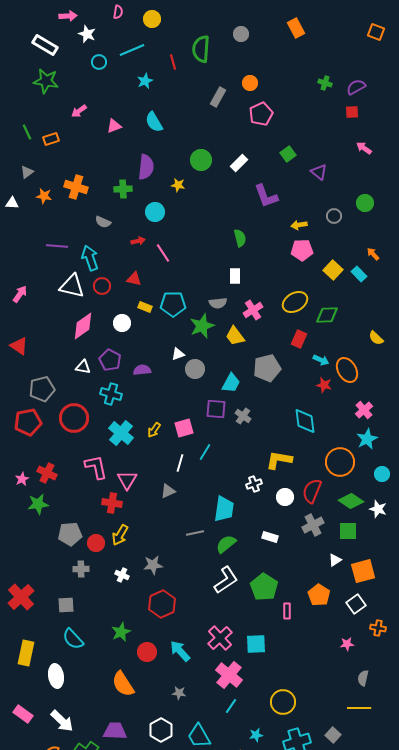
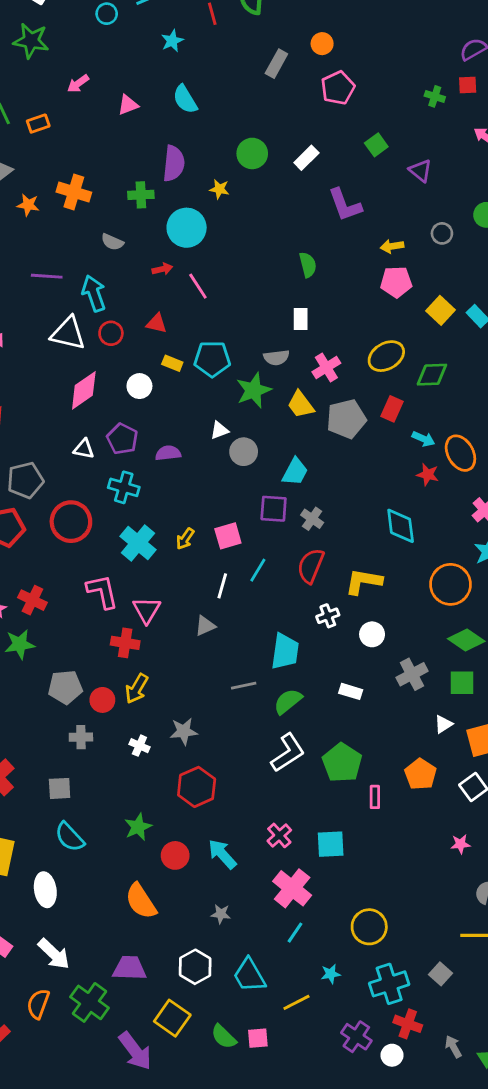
green cross: (325, 83) -> (435, 96), moved
cyan circle: (155, 212) -> (187, 228), size x1.4
gray pentagon: (267, 368) -> (346, 419), moved
red semicircle: (312, 491) -> (311, 566), moved
pink cross: (220, 638) -> (279, 835), size x0.7

